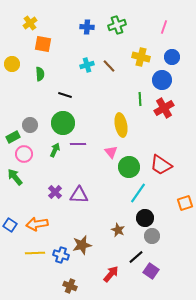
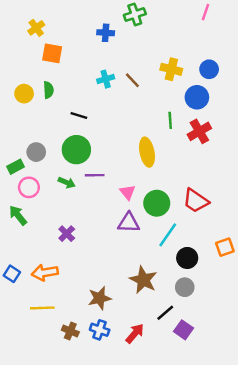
green cross: (117, 25) -> (135, 14), moved
pink line: (164, 27) -> (205, 12), moved
yellow circle: (12, 64) -> (24, 94), moved
green arrow: (55, 150) -> (67, 182), turned 88
pink triangle: (111, 152) -> (128, 192), moved
purple triangle: (79, 195) -> (129, 223), moved
black circle: (145, 218) -> (187, 258), moved
brown star: (118, 230) -> (143, 280), size x1.6
blue cross: (61, 255) -> (100, 330), moved
brown cross: (70, 286) -> (70, 331), moved

